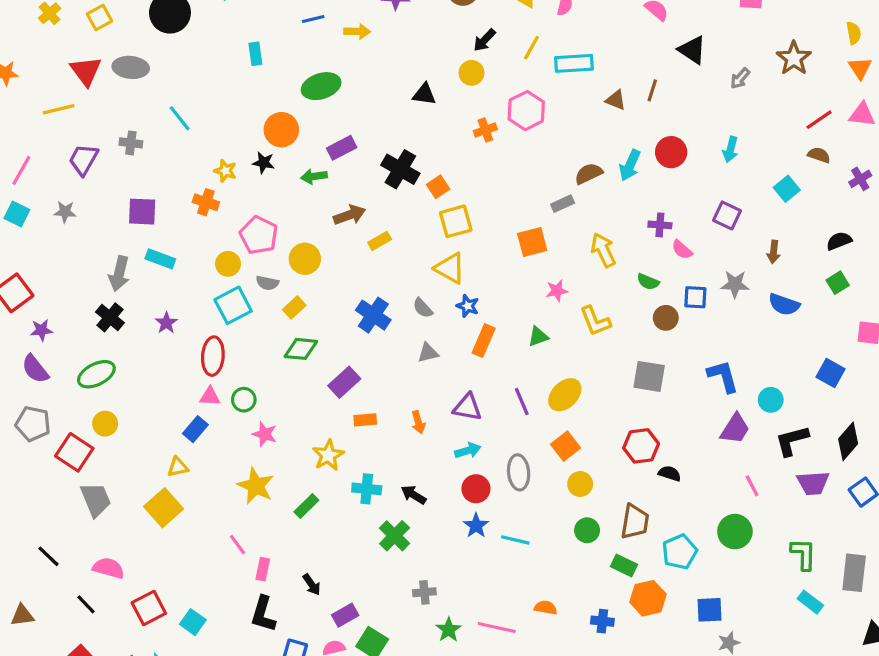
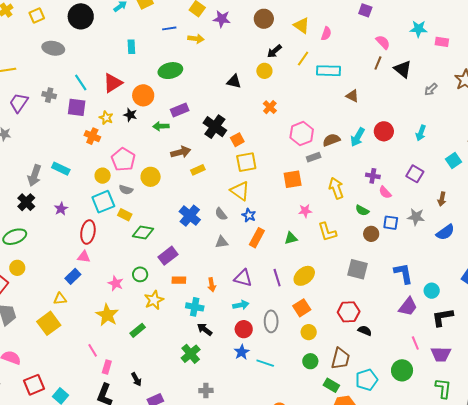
red triangle: (86, 71) -> (113, 83), moved, turned 30
brown line: (652, 90) -> (378, 63), moved
pink hexagon: (526, 111) -> (302, 134), moved
orange cross: (485, 130) -> (270, 107), turned -32
purple square: (142, 212) -> (77, 107), moved
blue semicircle: (784, 304) -> (445, 232), turned -60
yellow rectangle: (294, 307) -> (125, 215), moved, turned 64
green circle: (244, 400) -> (140, 274), moved
purple trapezoid: (813, 483) -> (441, 354), moved
cyan cross: (367, 489) -> (195, 307), moved

